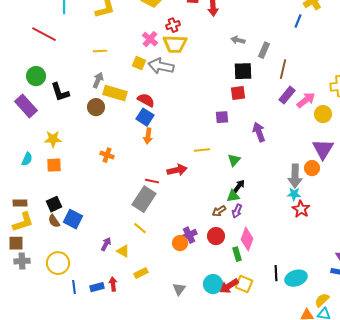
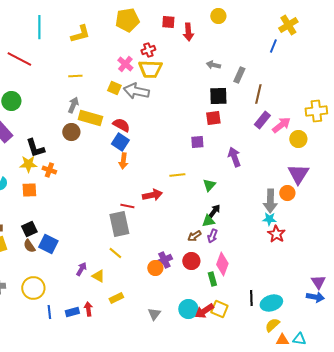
black L-shape: (60, 92) -> (35, 148), moved
orange cross: (107, 155) -> (49, 170), moved
gray rectangle: (144, 199) -> (119, 224), turned -45
yellow semicircle: (322, 300) -> (272, 325), moved

